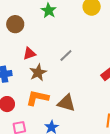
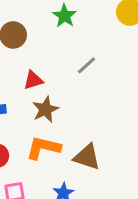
gray line: (66, 56) -> (87, 65), moved

